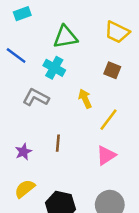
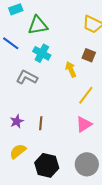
green triangle: (65, 37) -> (38, 25), moved
yellow arrow: (85, 99) -> (71, 69), moved
brown line: (58, 143) -> (41, 123), moved

